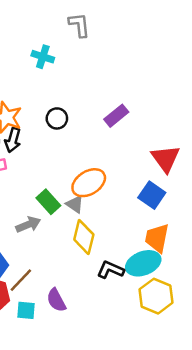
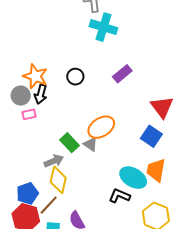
cyan cross: (43, 57) -> (103, 27), moved, size x1.5
yellow diamond: (84, 237) -> (58, 180), moved
cyan ellipse: (143, 263) -> (133, 178), moved, turned 52

